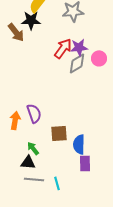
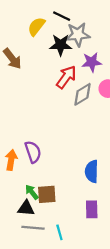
black star: (31, 20) -> (61, 45), moved
purple star: (79, 47) -> (92, 62), moved
brown square: (59, 133) -> (47, 194), moved
blue semicircle: (79, 144) -> (92, 171), moved

